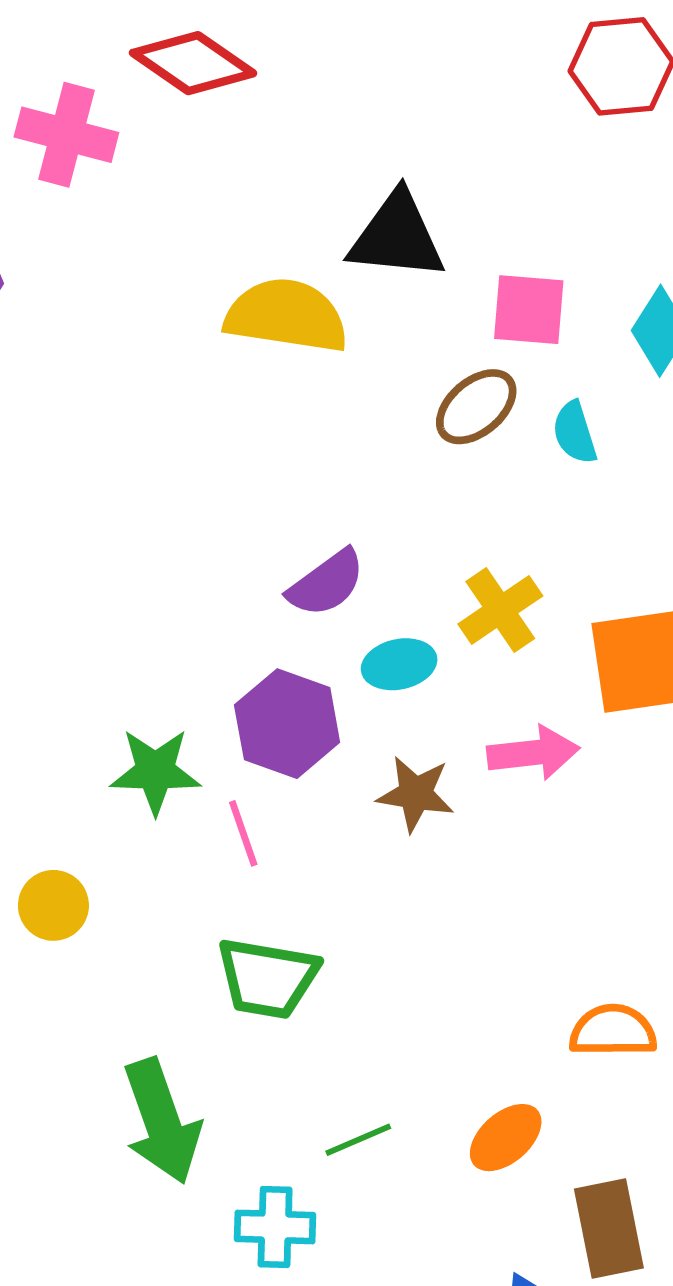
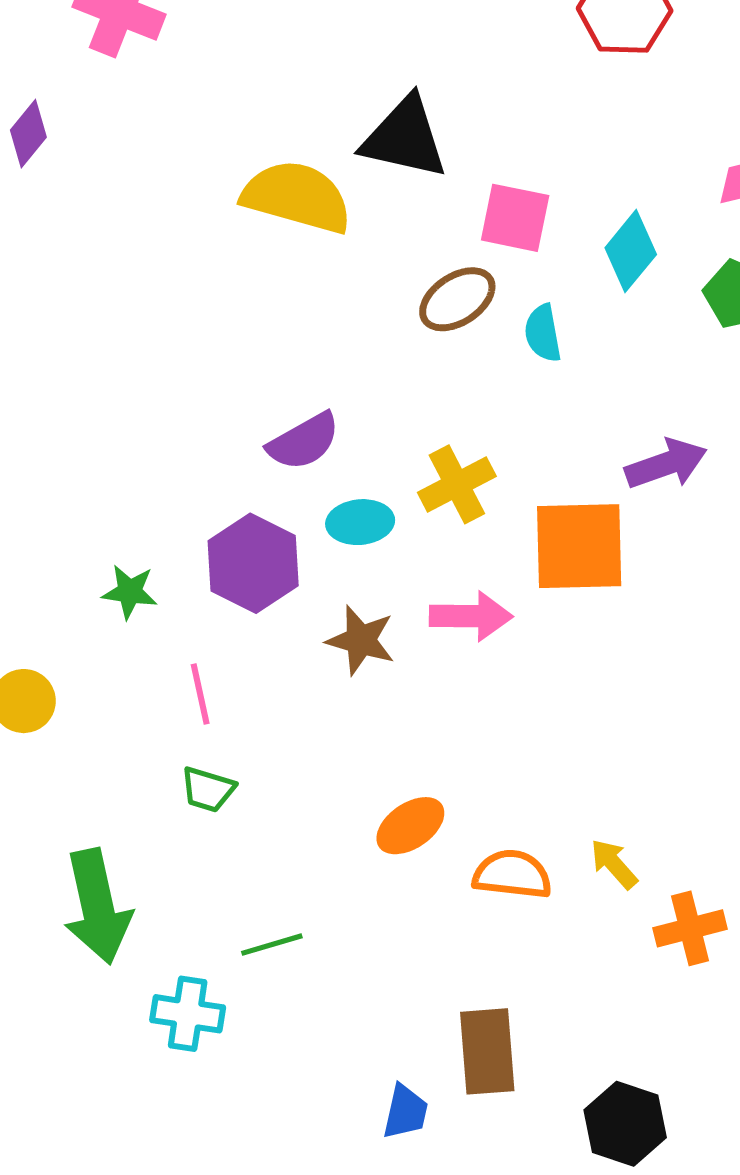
green star: (155, 771) -> (130, 592), size x0.7
pink line: (243, 833) -> (200, 694), moved
green trapezoid: (267, 978) -> (208, 789), size x0.6
orange ellipse: (506, 1138) -> (410, 826), moved

